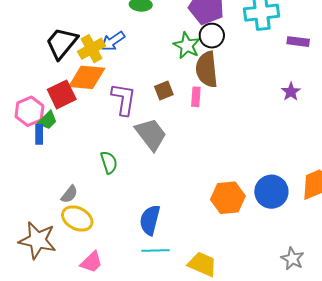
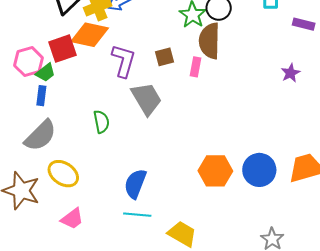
blue rectangle: (39, 134) -> (41, 96), moved
gray semicircle: (69, 194) -> (40, 136), moved, size x1.8

